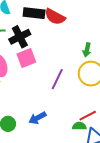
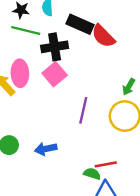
pink square: (26, 58) -> (55, 74), turned -36
purple line: (57, 79) -> (83, 110), turned -30

